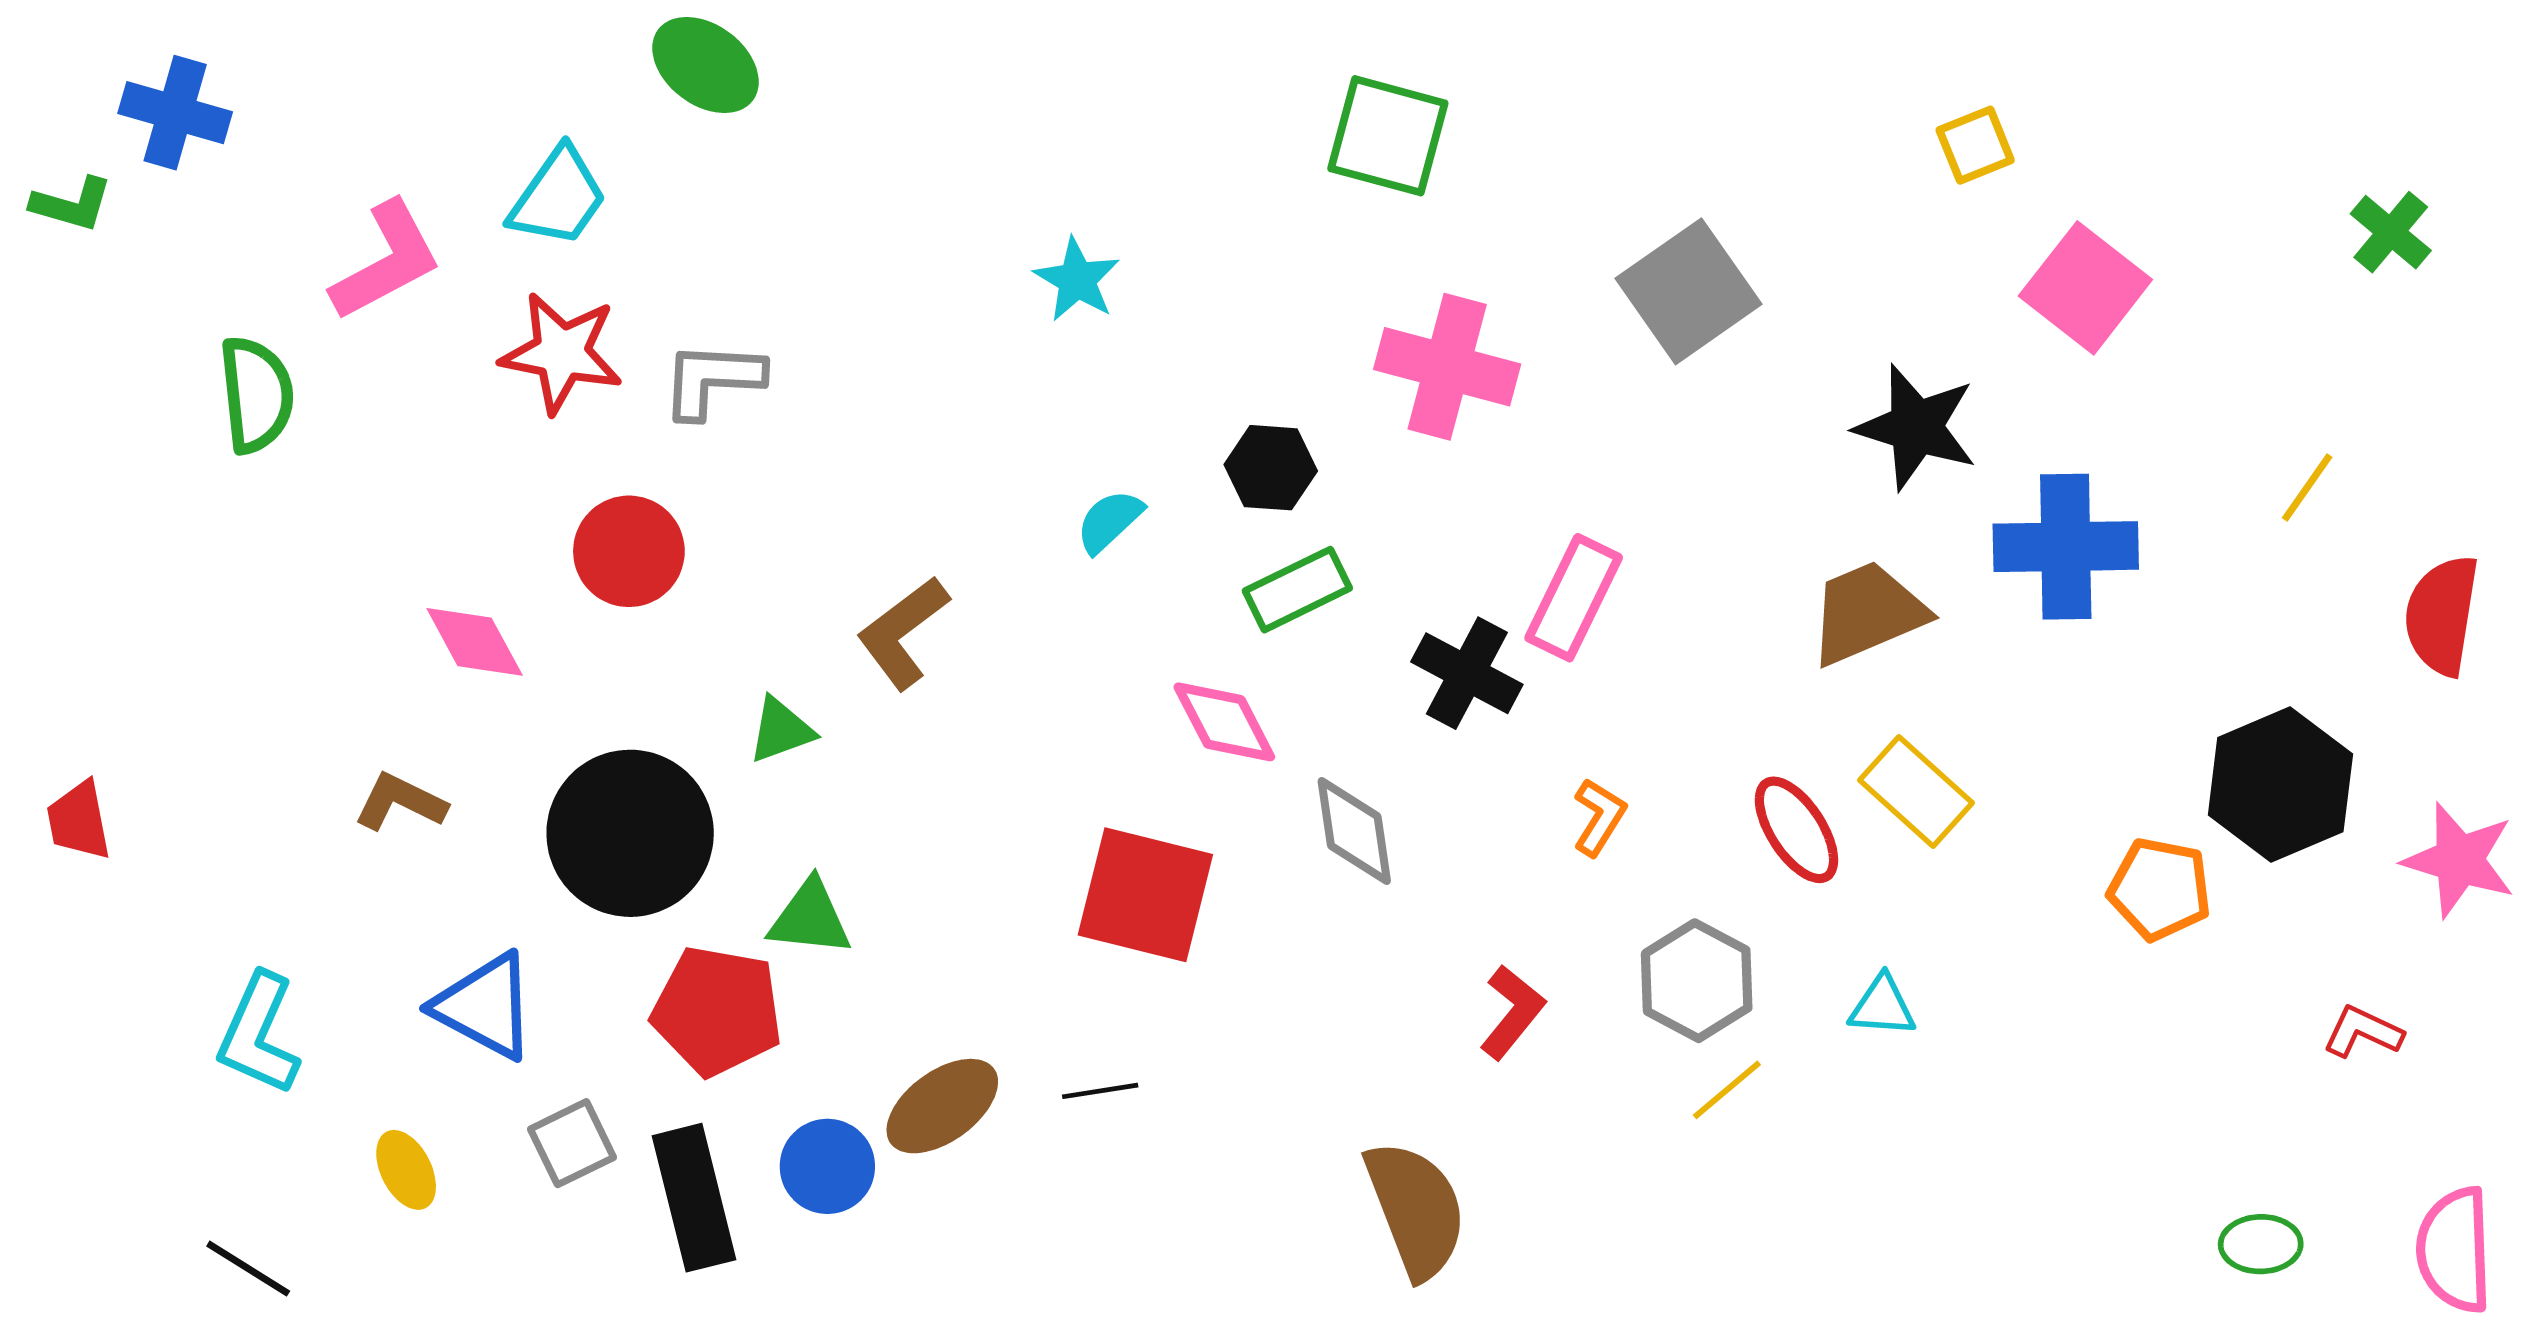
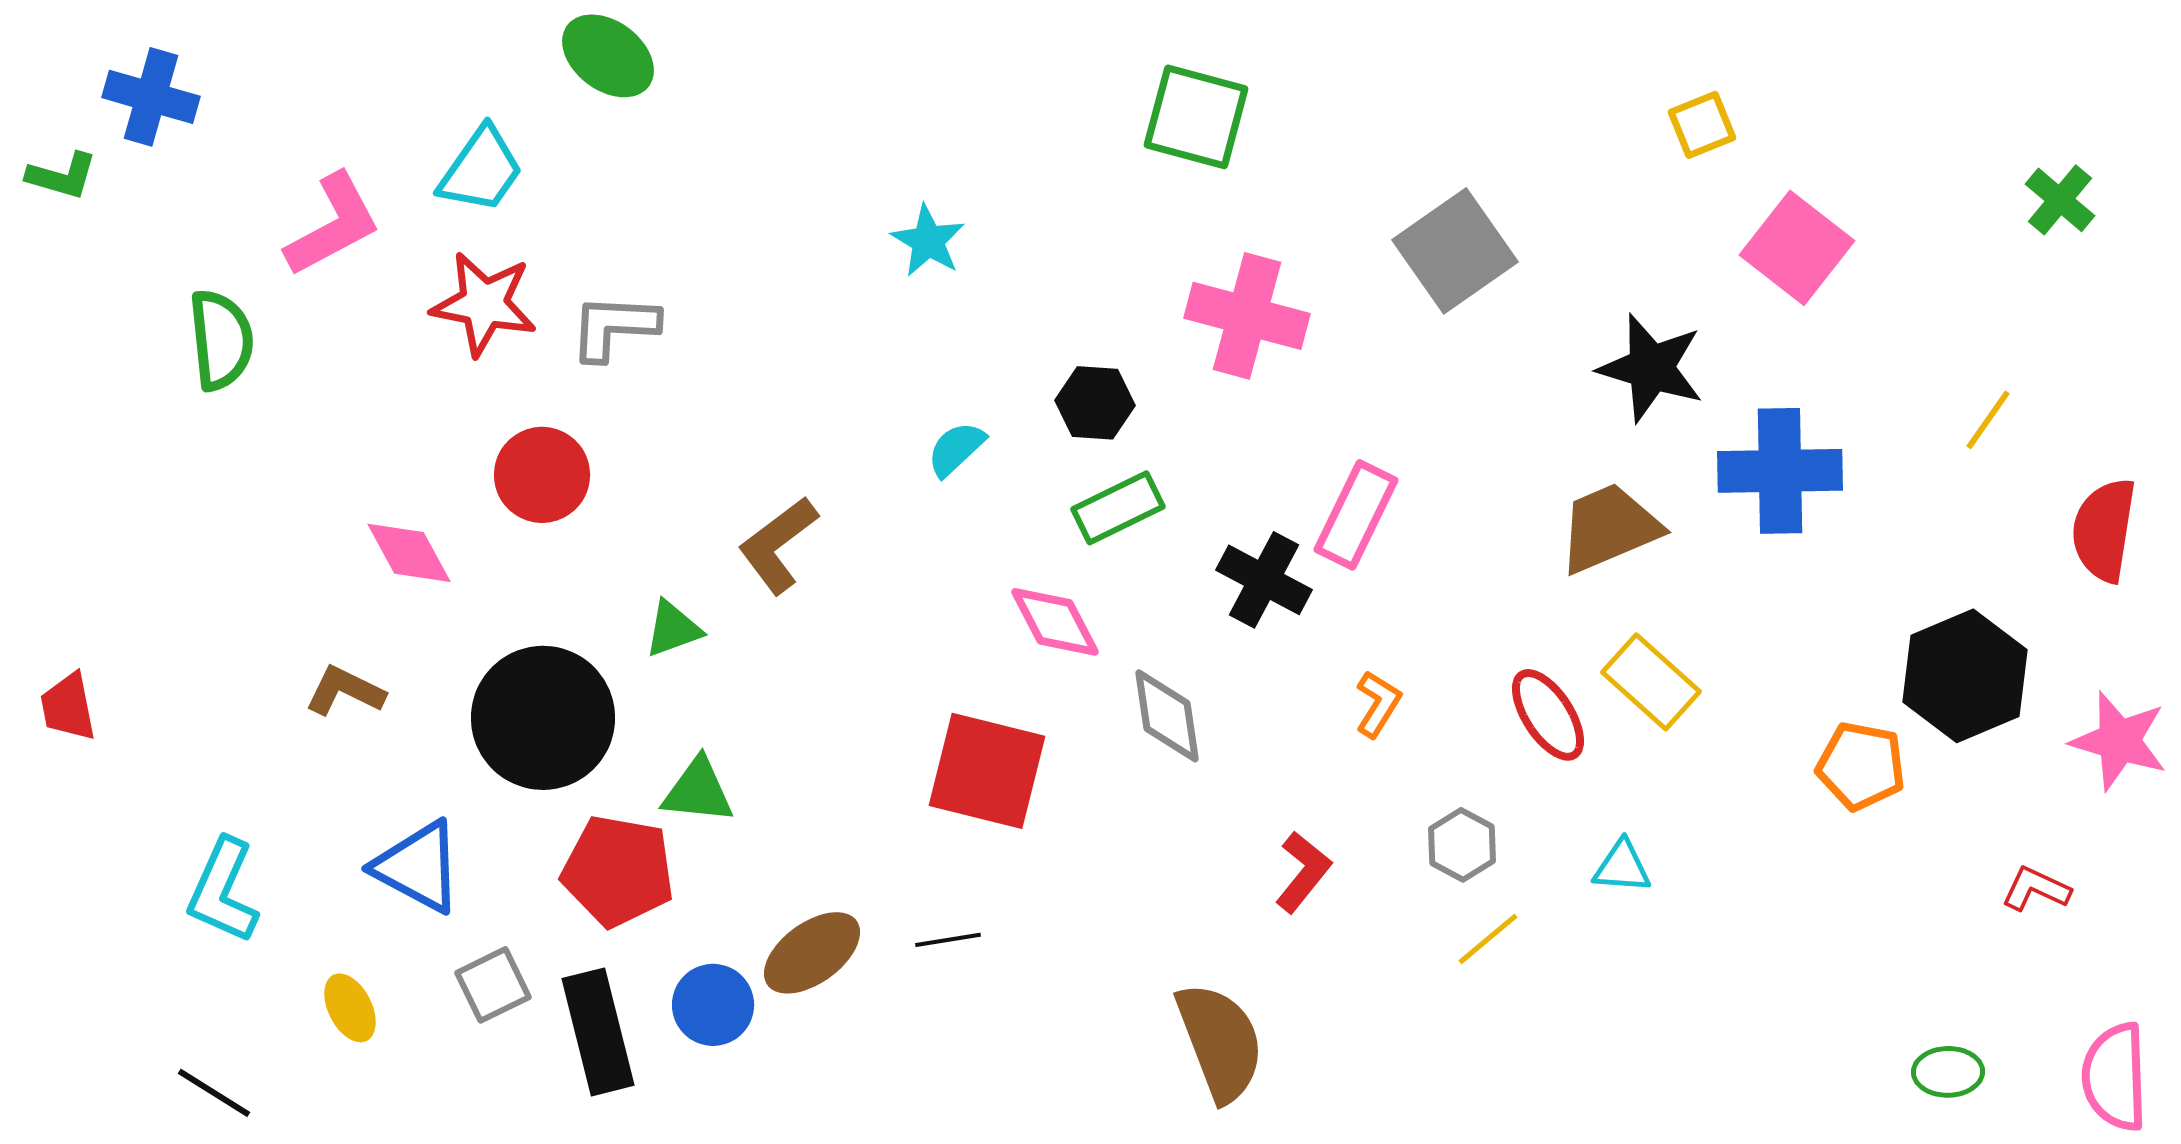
gray hexagon: (1697, 981) -> (1462, 845), size x0.7

